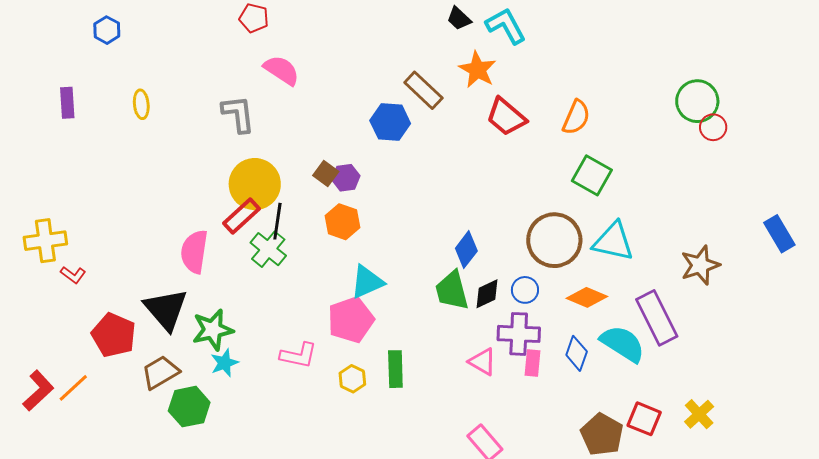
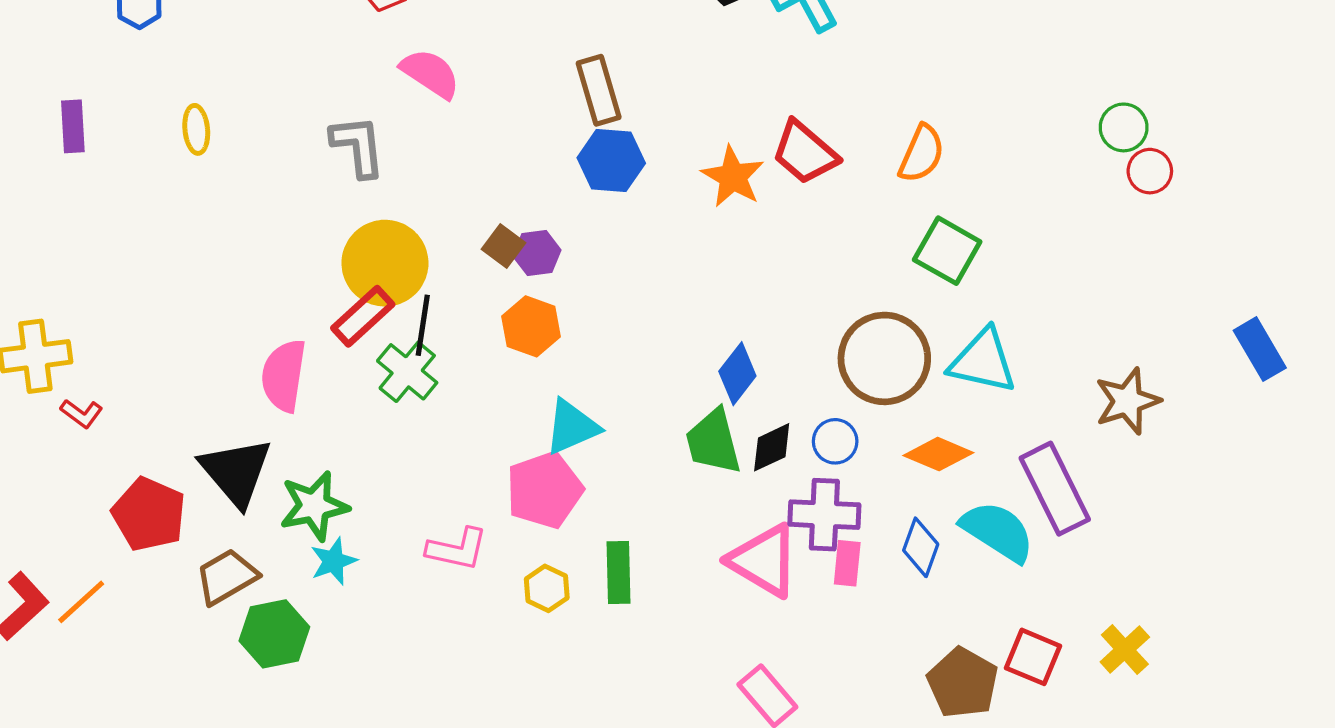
orange star: (478, 70) -> (733, 177), moved
brown rectangle: (423, 90) -> (599, 90), moved, turned 30
green circle: (697, 101) -> (1124, 127), size x0.7
pink triangle: (482, 362) -> (764, 561), size x1.6

